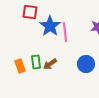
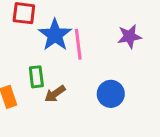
green rectangle: (36, 62) -> (36, 77), moved

